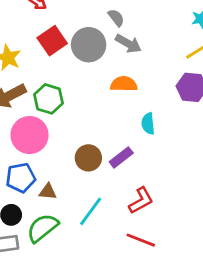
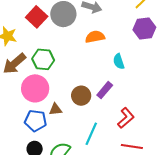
blue pentagon: (21, 178) -> (36, 121), turned 30
brown triangle: (48, 192) -> (55, 109), moved

